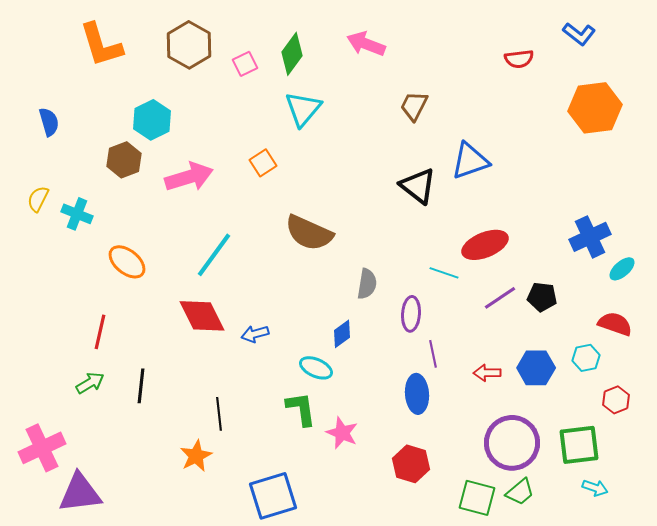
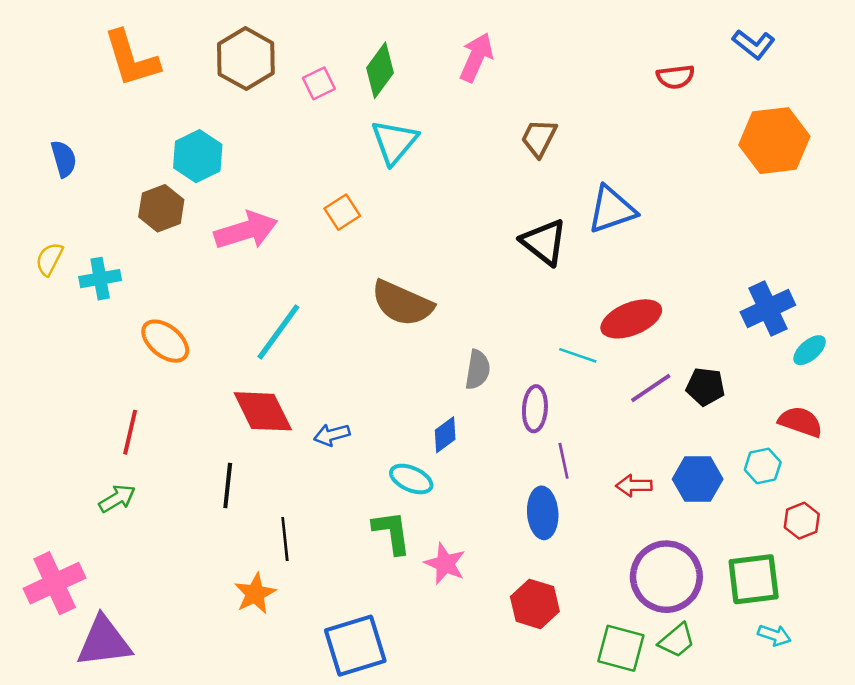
pink arrow: (366, 44) -> (476, 57), turned 93
cyan cross: (77, 214) -> (100, 279), turned -32
black line: (141, 386) -> (228, 486), moved

